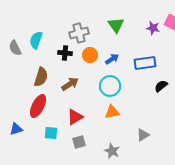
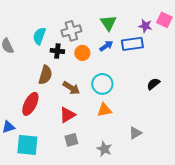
cyan semicircle: (36, 40) -> (39, 36), moved
blue arrow: (112, 59) -> (106, 46), moved
blue rectangle: (145, 63) -> (132, 44), moved
brown semicircle: (41, 77) -> (45, 75), moved
brown arrow: (70, 84) -> (71, 88), moved, turned 66
cyan square: (51, 133) -> (27, 145), moved, size x1.6

